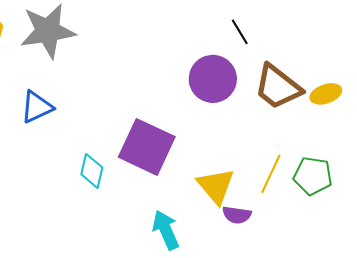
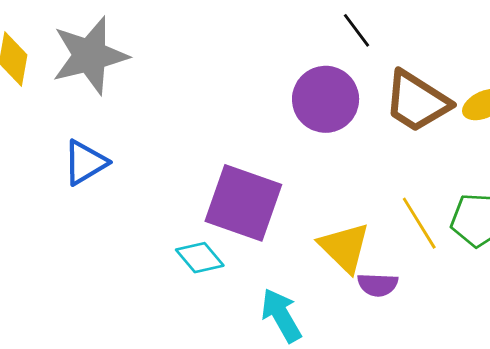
cyan diamond: (92, 171) -> (200, 258), moved, turned -48
yellow line: (271, 174) -> (419, 223), turned -51

